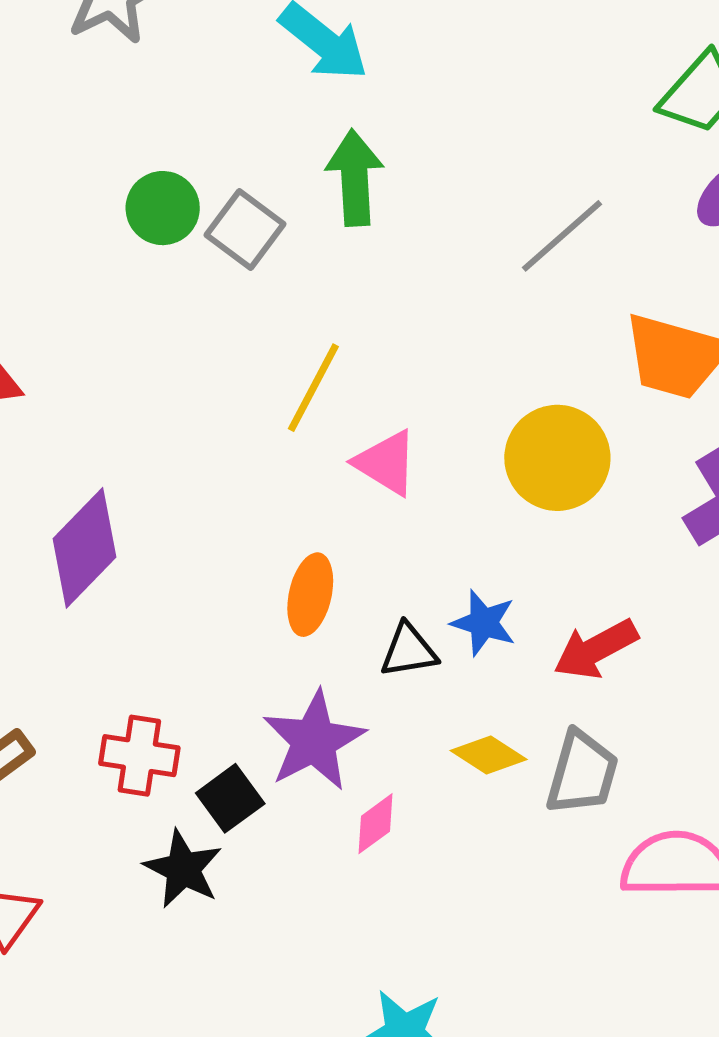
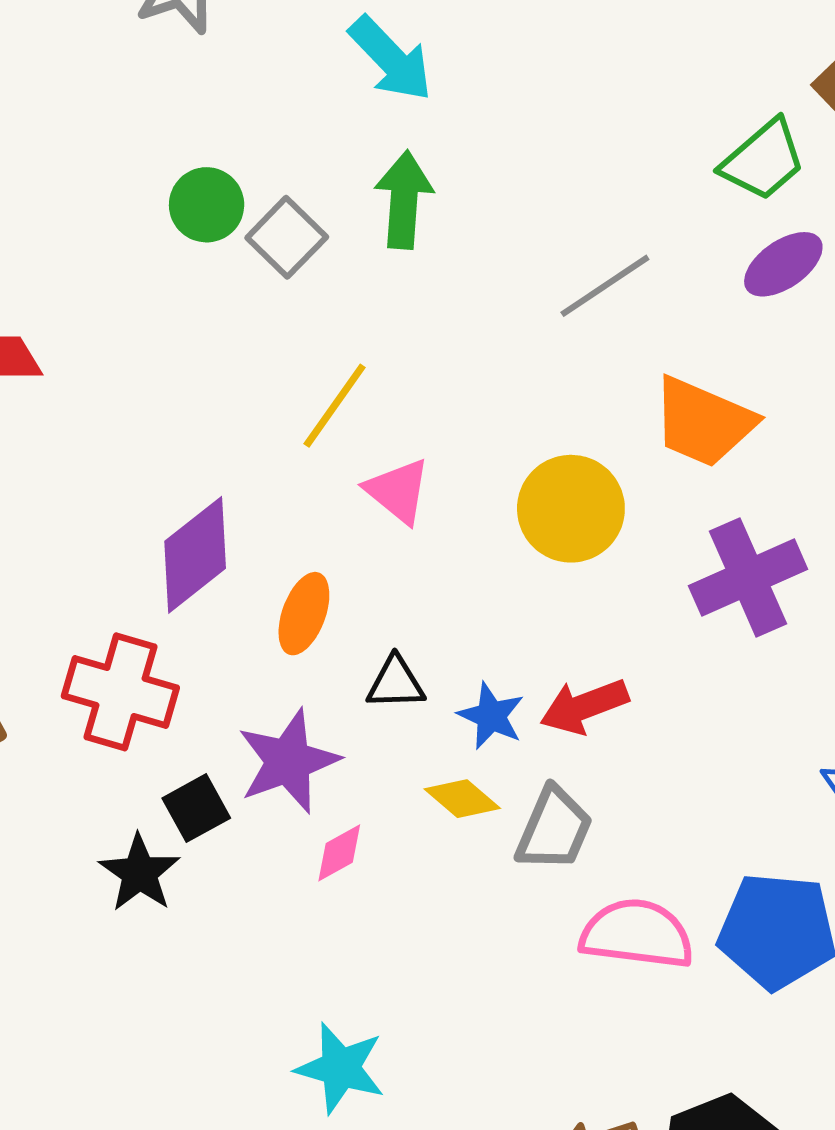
purple diamond: (85, 548) -> (195, 555), moved
blue star: (483, 623) -> (491, 716), moved
red cross: (139, 756) -> (120, 692), moved, size x1.4

